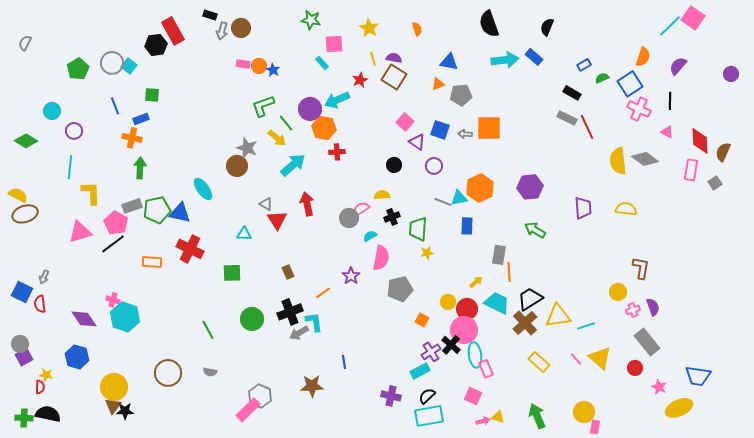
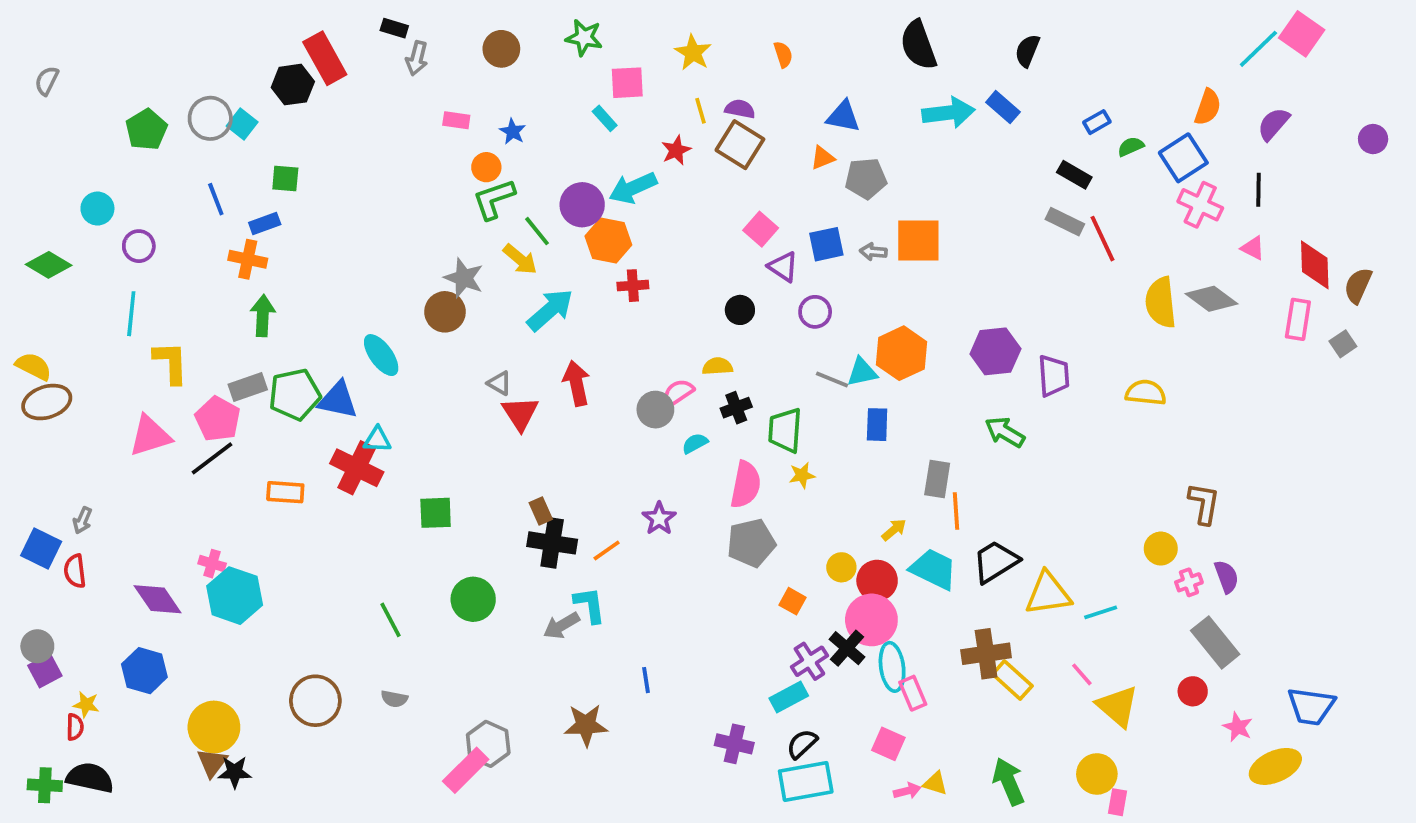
brown circle: (241, 28) -> (501, 49), moved
orange circle: (259, 66) -> (486, 167), moved
blue square: (440, 130) -> (826, 244), turned -30
purple trapezoid: (583, 208) -> (1054, 376), moved
yellow semicircle: (626, 209) -> (1146, 393), moved
cyan triangle: (244, 234) -> (377, 440), moved
pink semicircle: (381, 258) -> (746, 485), moved
black cross: (290, 312) -> (552, 543), moved, turned 30
brown cross: (525, 323) -> (986, 654), moved, turned 35
yellow triangle: (600, 358) -> (1118, 706), moved

